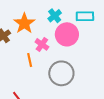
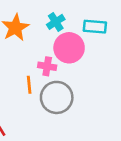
pink cross: (42, 44) -> (47, 66), moved, turned -32
orange line: (30, 60) -> (29, 85), moved

